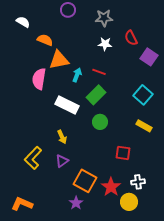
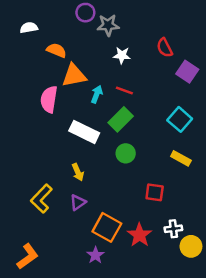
gray star: (104, 18) -> (108, 25), moved
white semicircle: (23, 22) -> (29, 28), turned -40
white star: (105, 44) -> (122, 55), moved
yellow circle: (129, 202) -> (191, 246), moved
orange L-shape: (22, 204) -> (28, 256), turned 120

